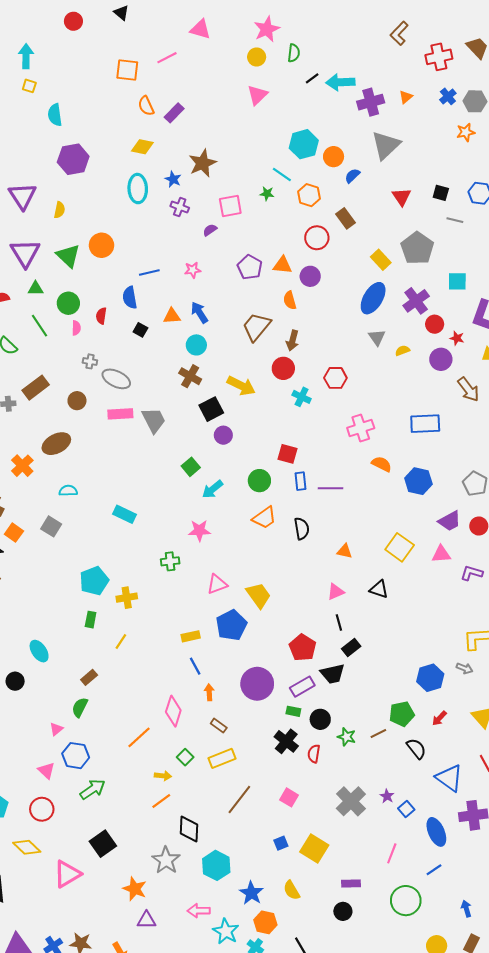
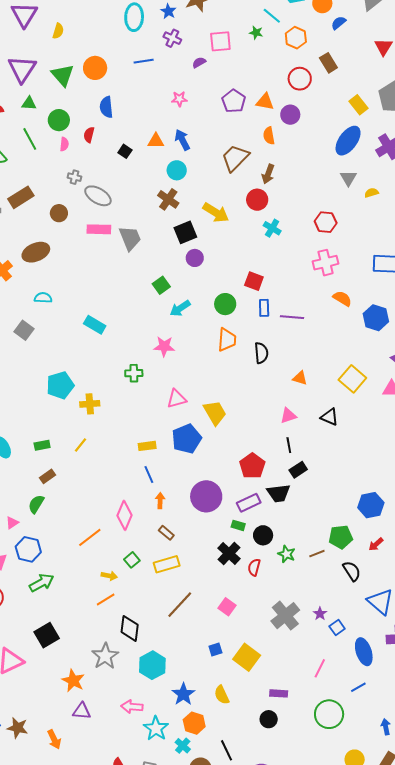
blue line: (149, 272) -> (144, 61), moved
blue semicircle: (130, 298) -> (106, 107), moved
red hexagon: (335, 378) -> (326, 222), moved
orange trapezoid: (264, 518) -> (227, 340), turned -55
green rectangle: (91, 620) -> (42, 445), moved, turned 63

